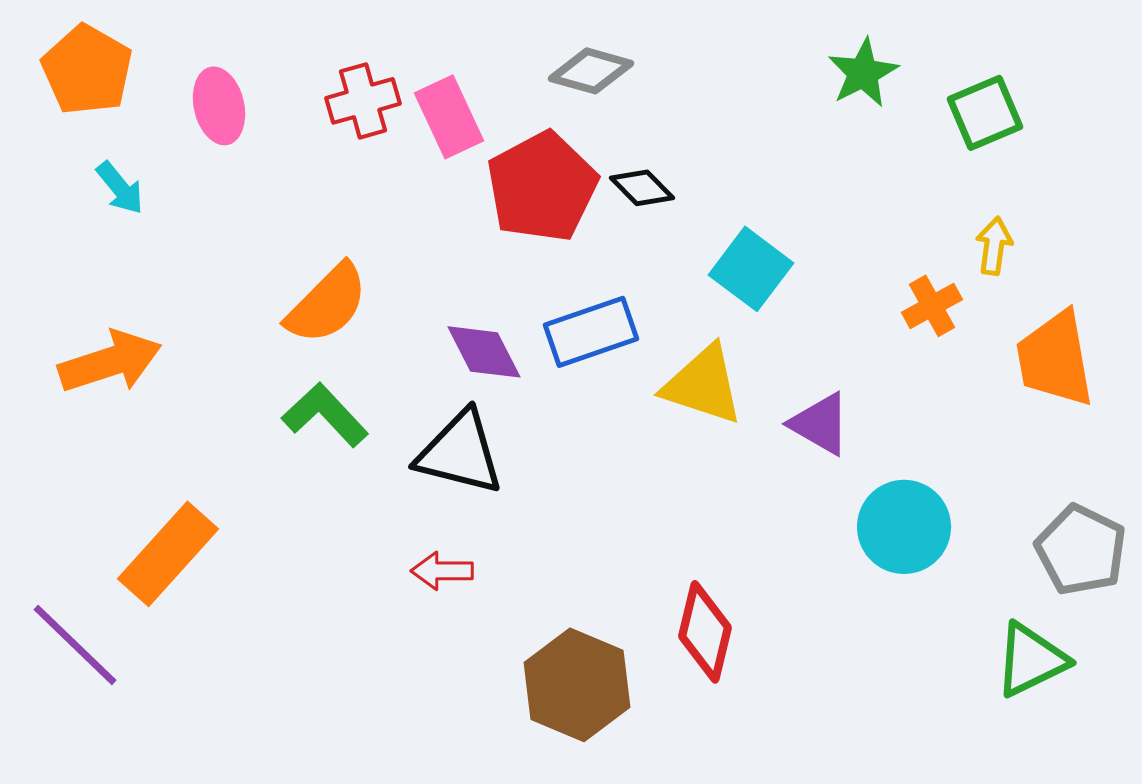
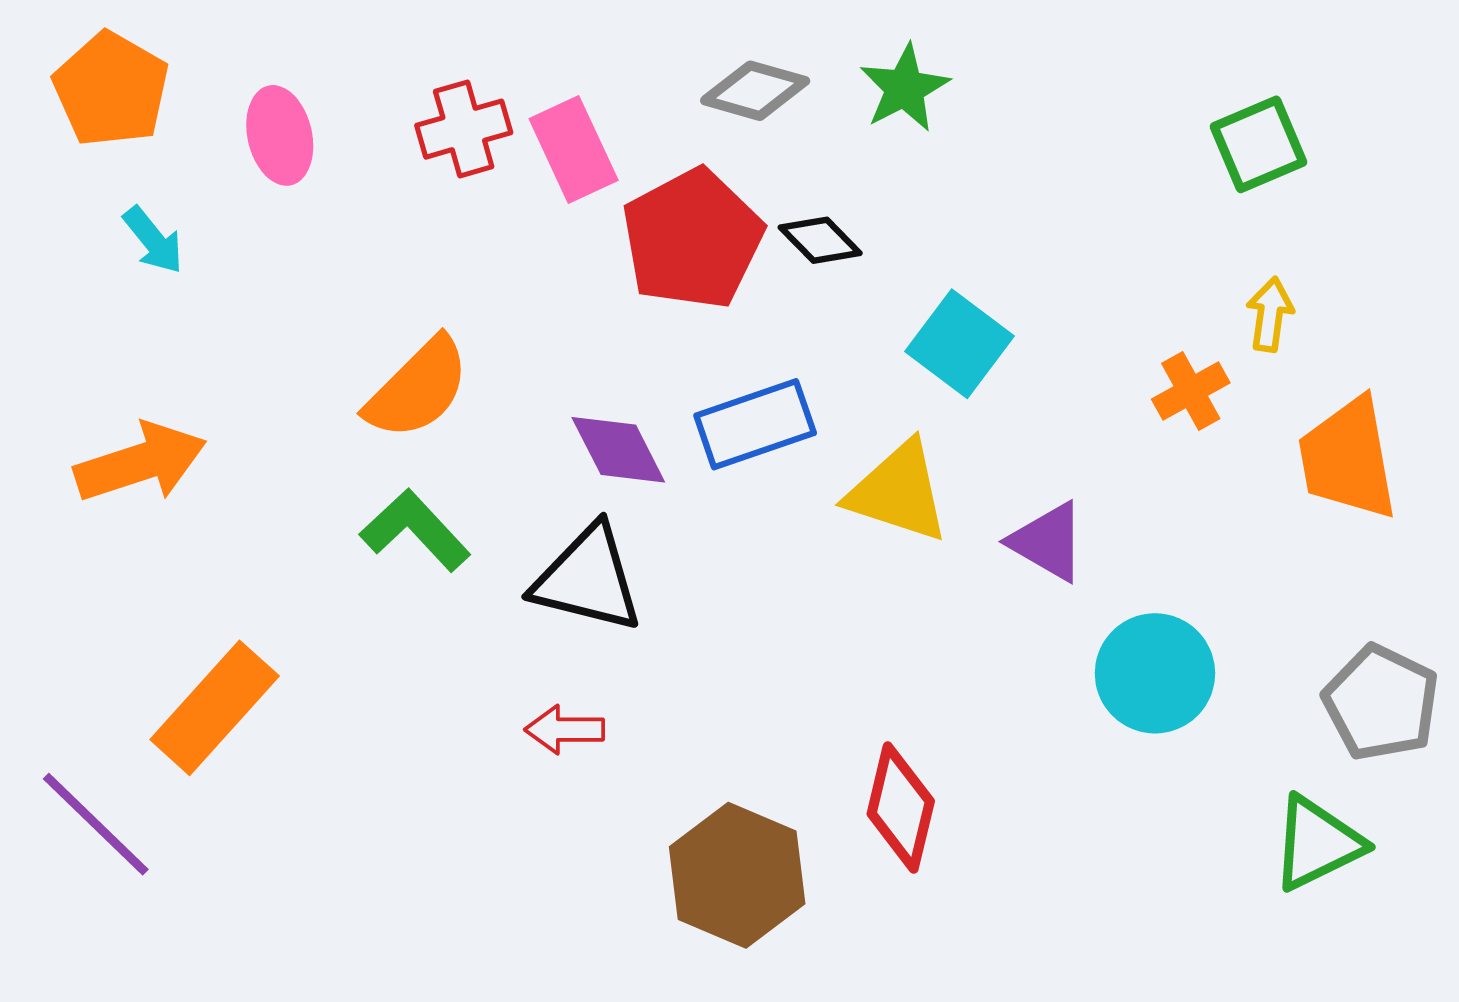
green star: (863, 73) -> (905, 88), moved

